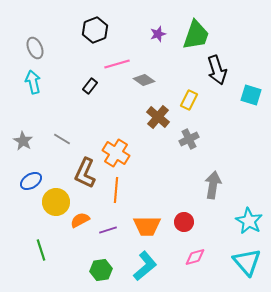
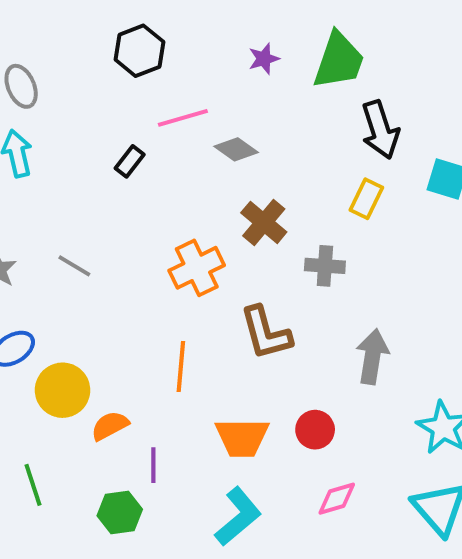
yellow rectangle: (189, 100) -> (366, 199), moved
gray cross: (189, 139) -> (325, 266), turned 30
orange cross: (116, 153) -> (197, 268), moved, turned 32
brown L-shape: (85, 173) -> (266, 333), moved, turned -40
purple line: (108, 230) -> (153, 465), moved, turned -72
green hexagon: (101, 270) -> (120, 513), moved

